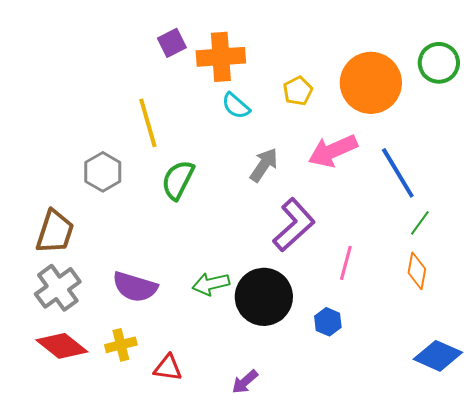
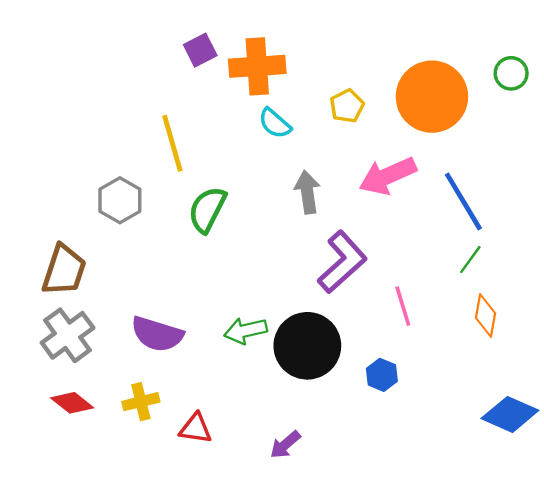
green circle: (439, 63) -> (511, 73), size x0.7
gray arrow: (264, 165) -> (307, 192), turned -42
green line: (420, 223) -> (470, 260), moved
pink line: (346, 263) -> (403, 306), turned -32
red diamond: (62, 346) -> (72, 403), size x0.7

